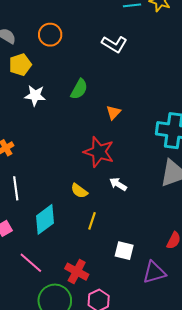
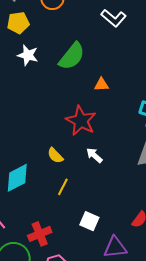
green semicircle: (79, 89) -> (72, 56), size x1.4
orange triangle: (113, 112) -> (102, 85), turned 35
red cross: (77, 272) -> (40, 234), turned 30

